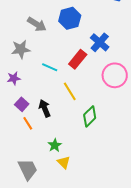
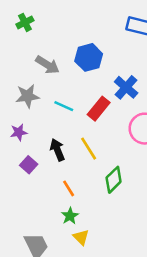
cyan line: (50, 67) -> (64, 106), moved
black arrow: (45, 108) -> (57, 150), moved
orange line: (28, 123) -> (69, 188), moved

